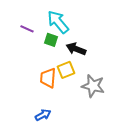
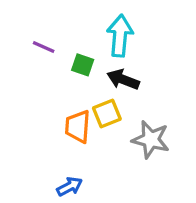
cyan arrow: (58, 22) -> (120, 36), moved, turned 45

